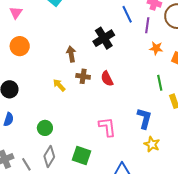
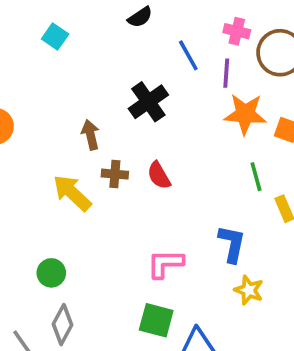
orange star: (156, 48) -> (245, 114), size x1.6
yellow arrow: (59, 85) -> (72, 193), size x1.6
pink L-shape: (107, 127) -> (165, 264), turned -80
green square: (81, 156) -> (156, 320), moved

